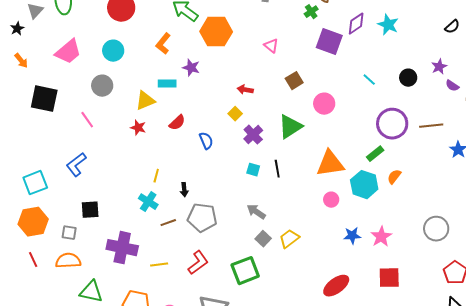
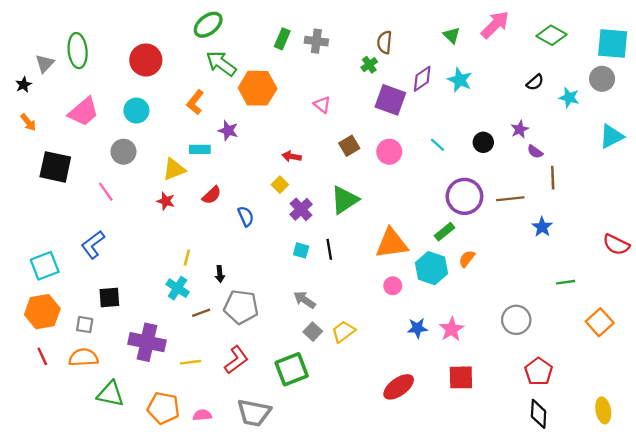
pink circle: (324, 104) -> (389, 152), moved

